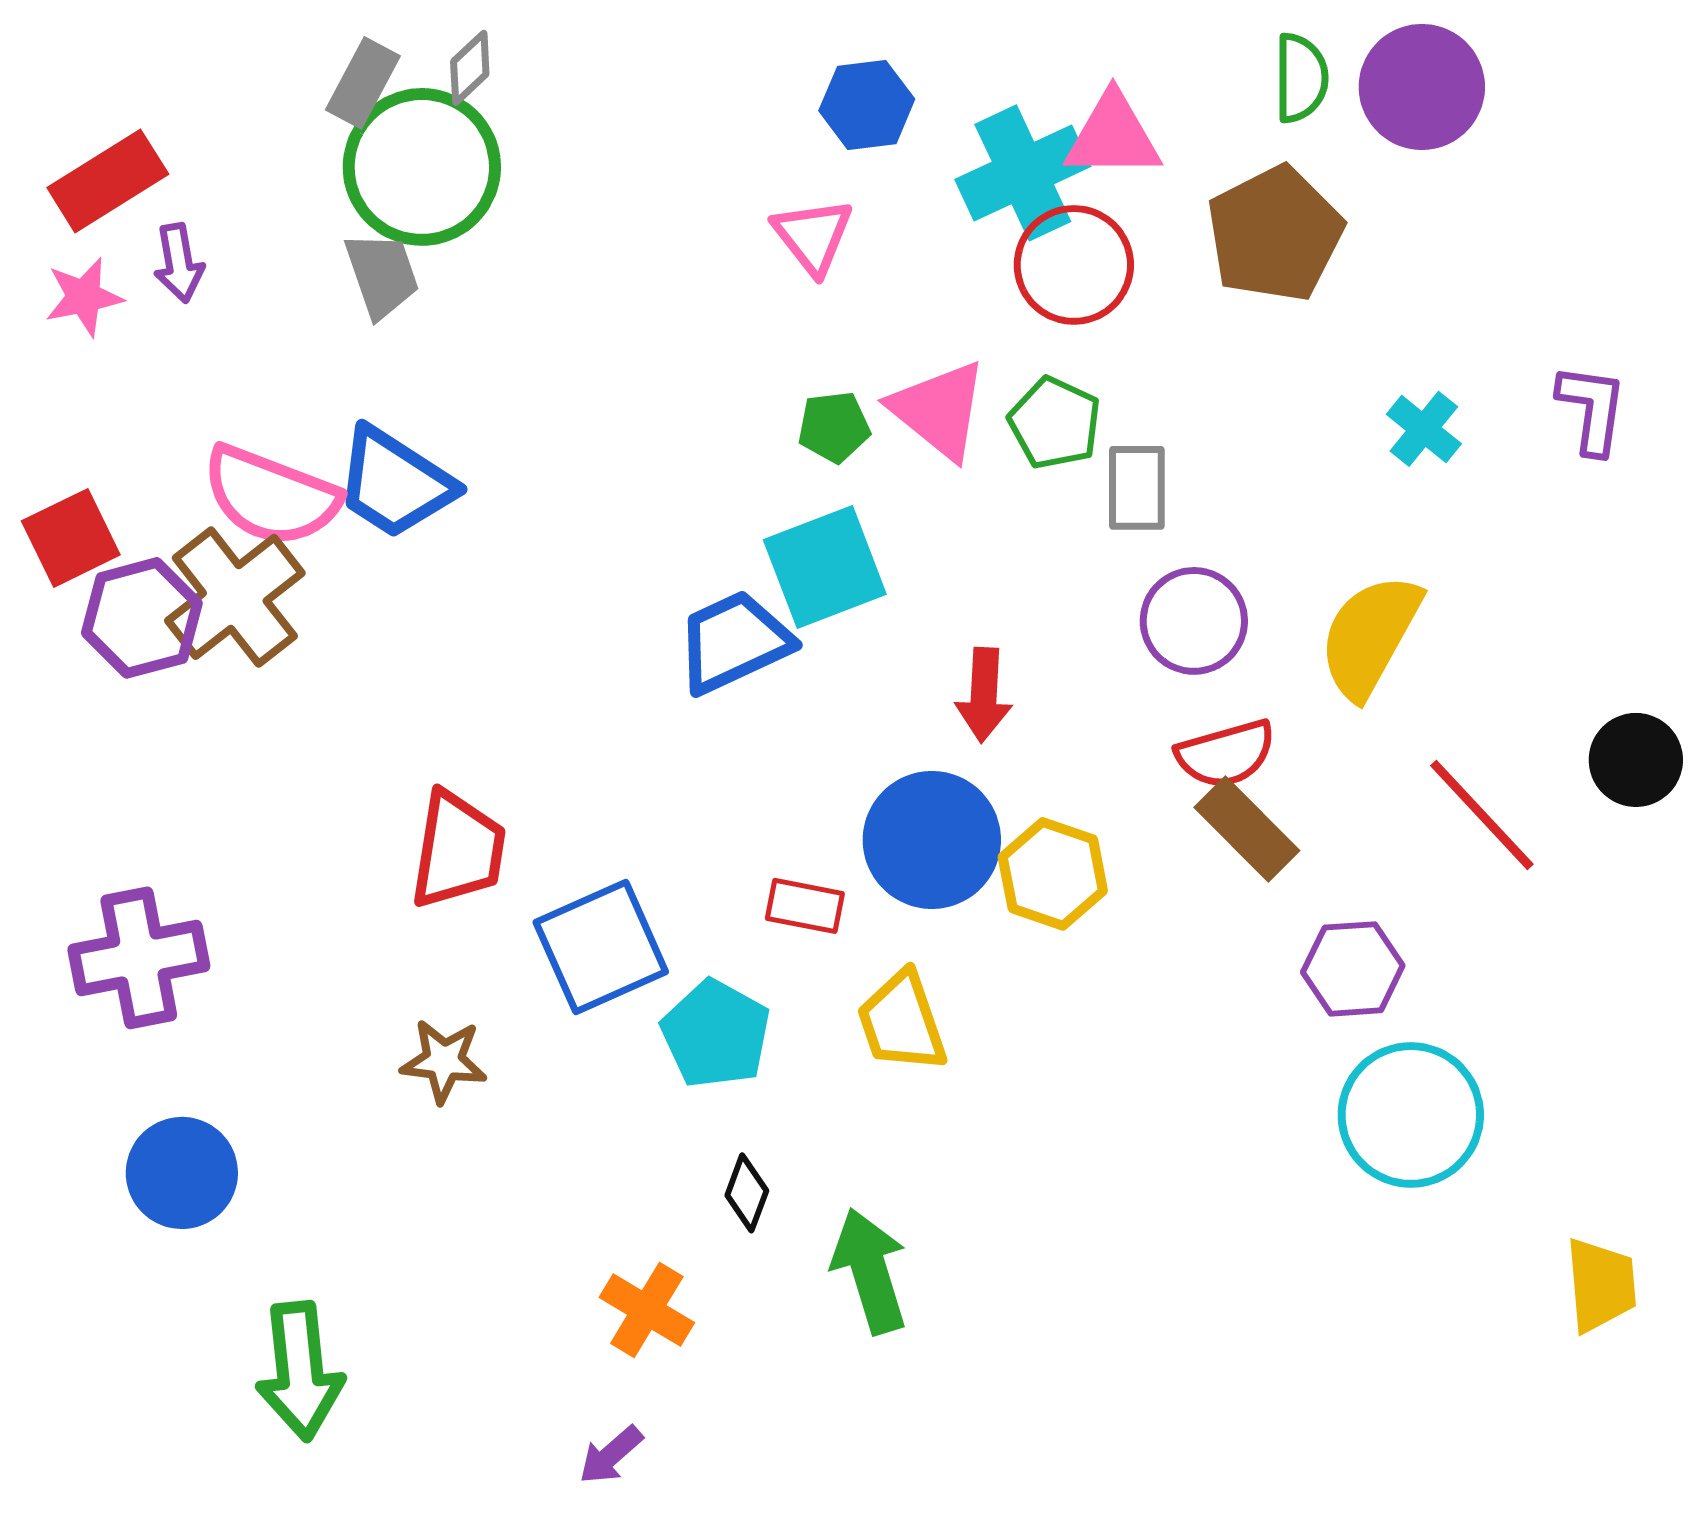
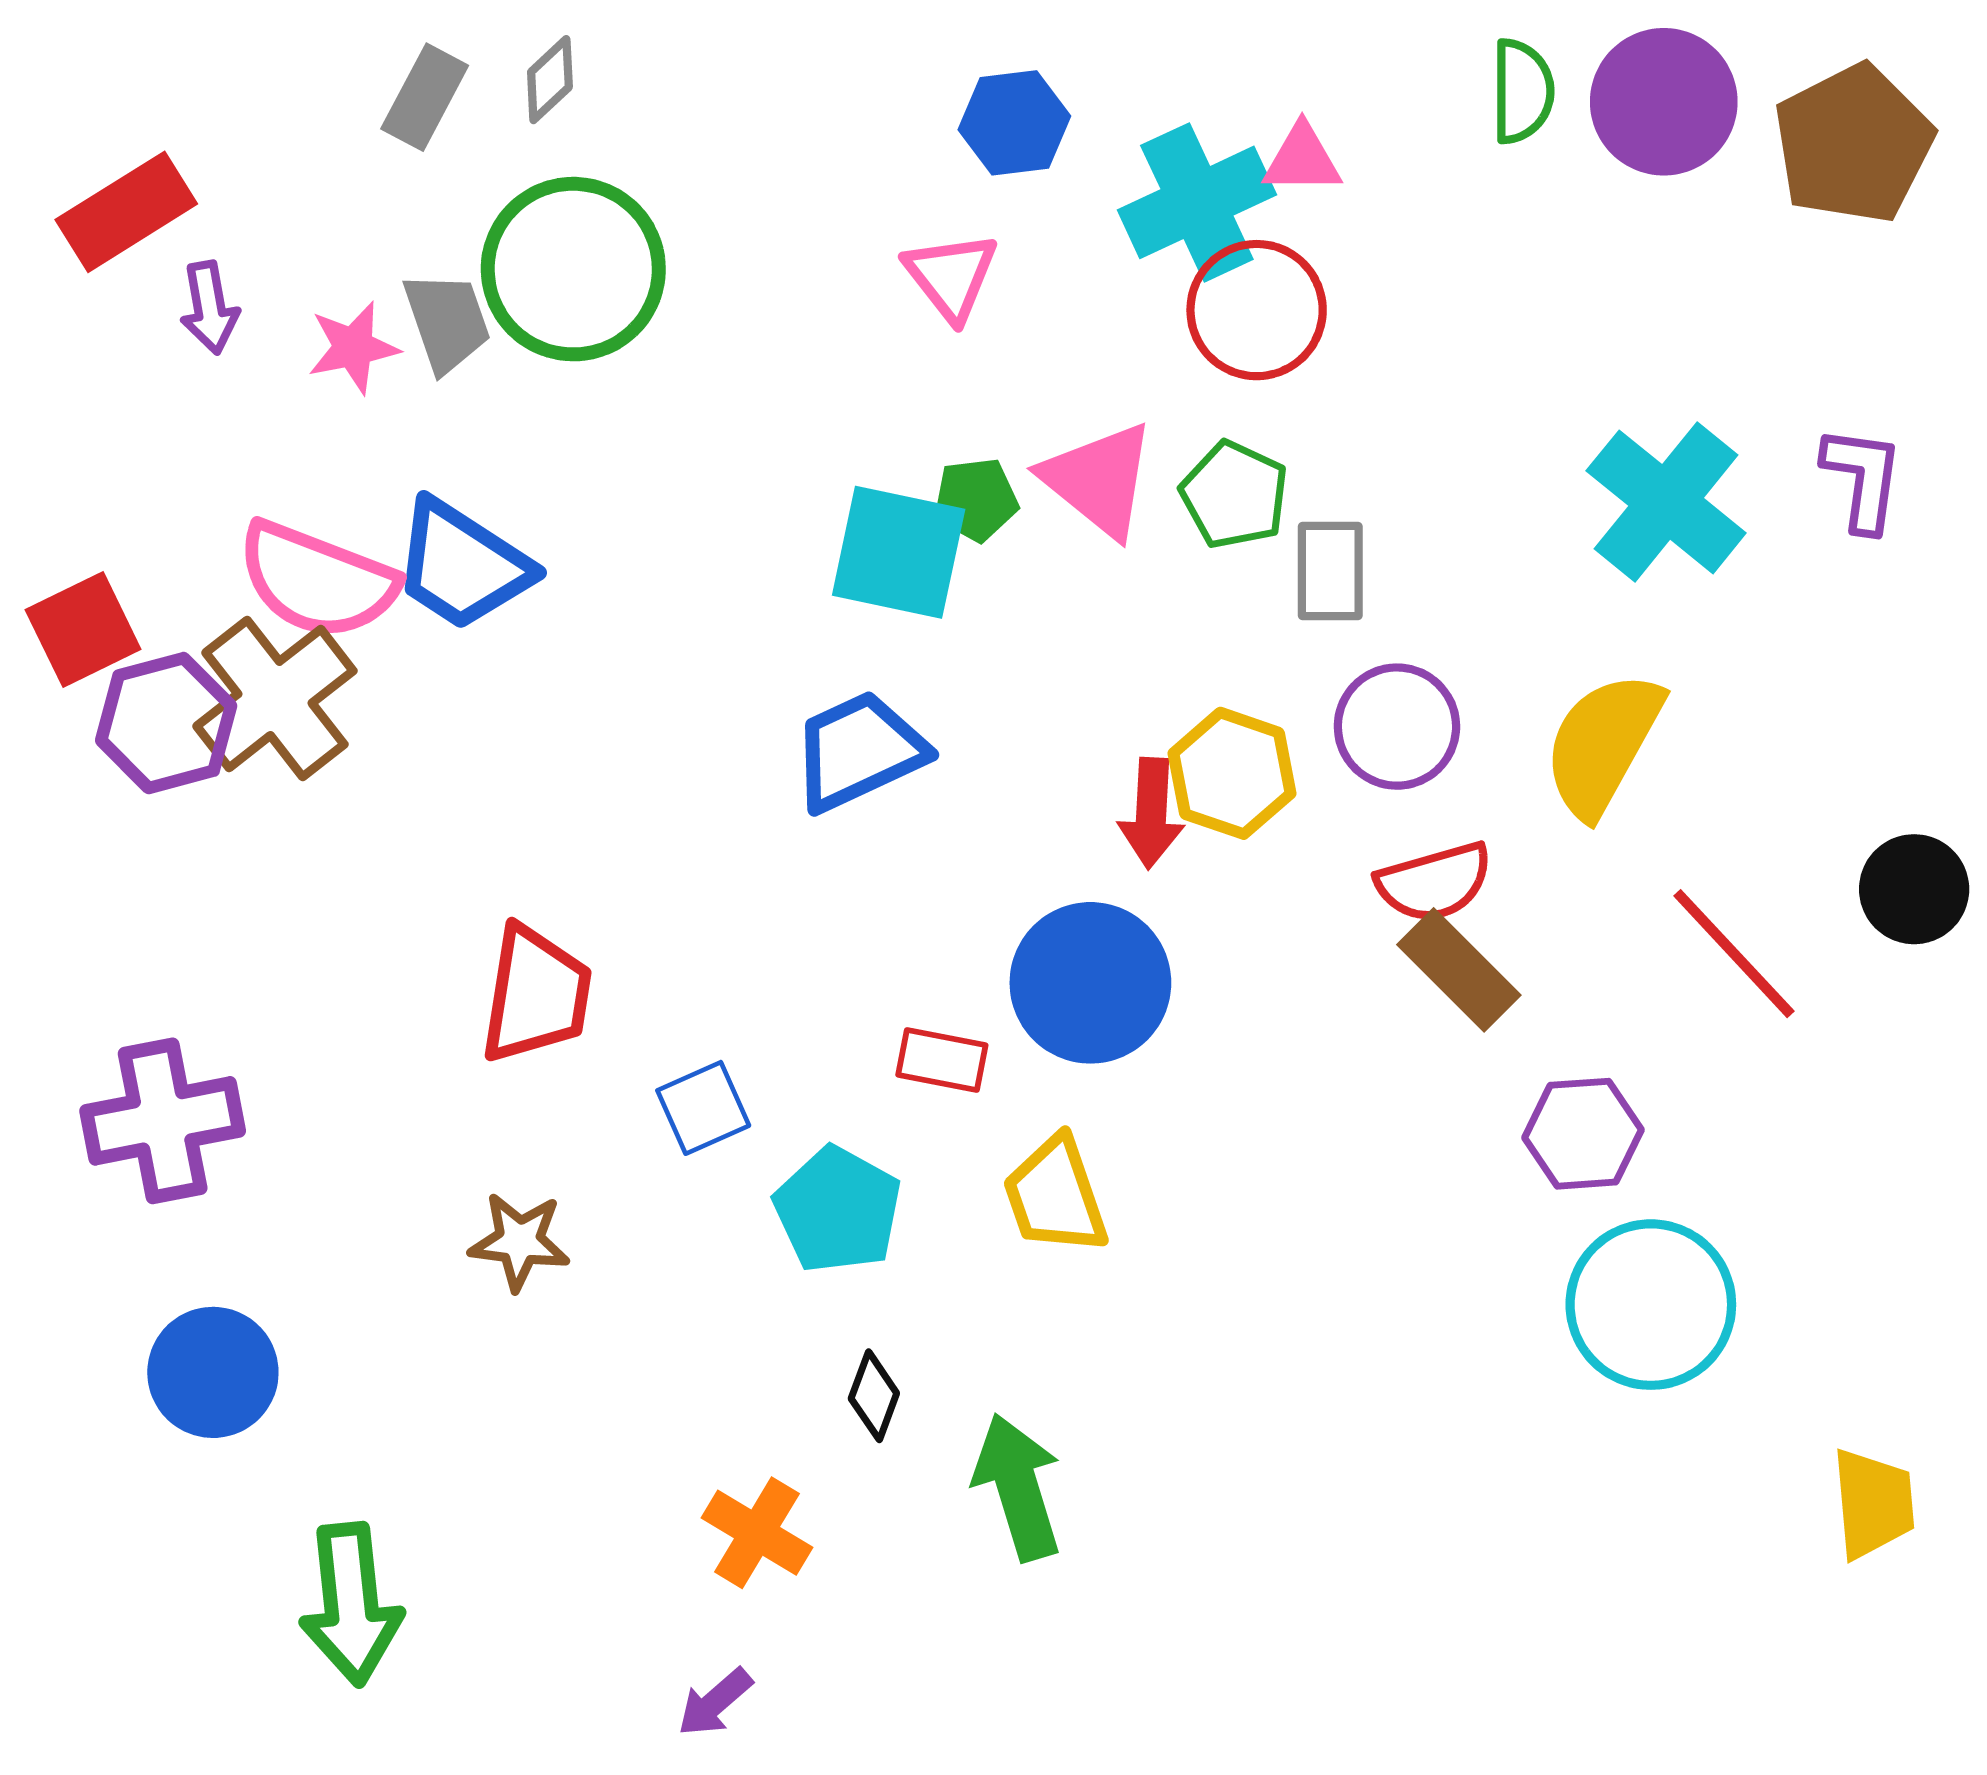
pink triangle: (1113, 136) -> (1302, 159), size x0.7
green circle: (422, 167) -> (573, 269), moved
brown pentagon: (1275, 234) -> (1853, 144), moved
pink star: (84, 297) -> (353, 347), moved
cyan cross: (1424, 429) -> (1666, 502), size x1.8
cyan square: (825, 567) -> (899, 552), moved, turned 33
yellow hexagon: (1053, 874) -> (1232, 773), moved
blue square: (601, 947) -> (703, 1108), size x0.6

